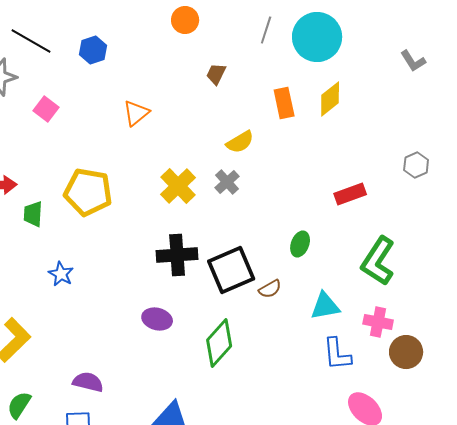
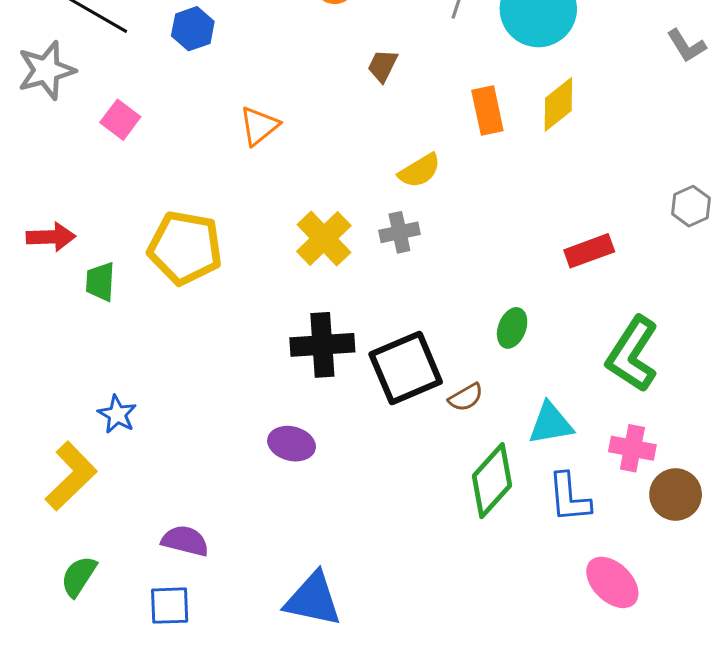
gray cross: (227, 182) -> (399, 232), turned 30
blue star: (61, 274) -> (117, 414), moved
green diamond: (219, 343) -> (492, 481), moved

